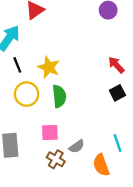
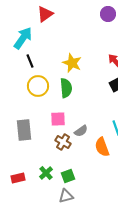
yellow star: (49, 67) -> (72, 63), moved

